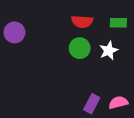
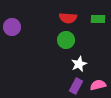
white star: (109, 51) -> (79, 64), moved

